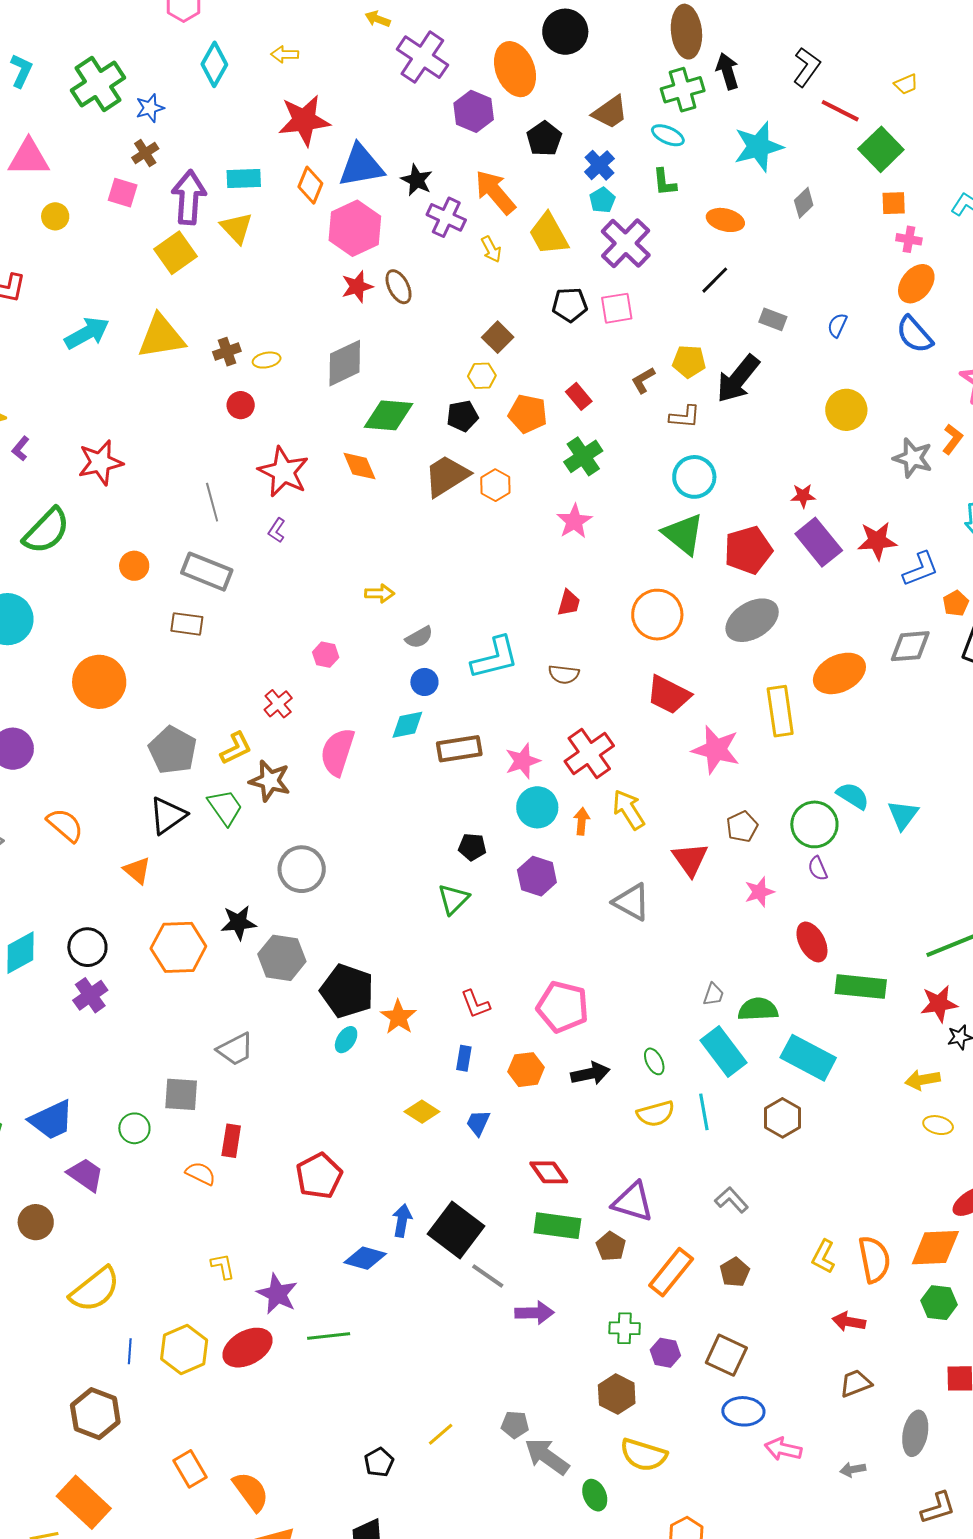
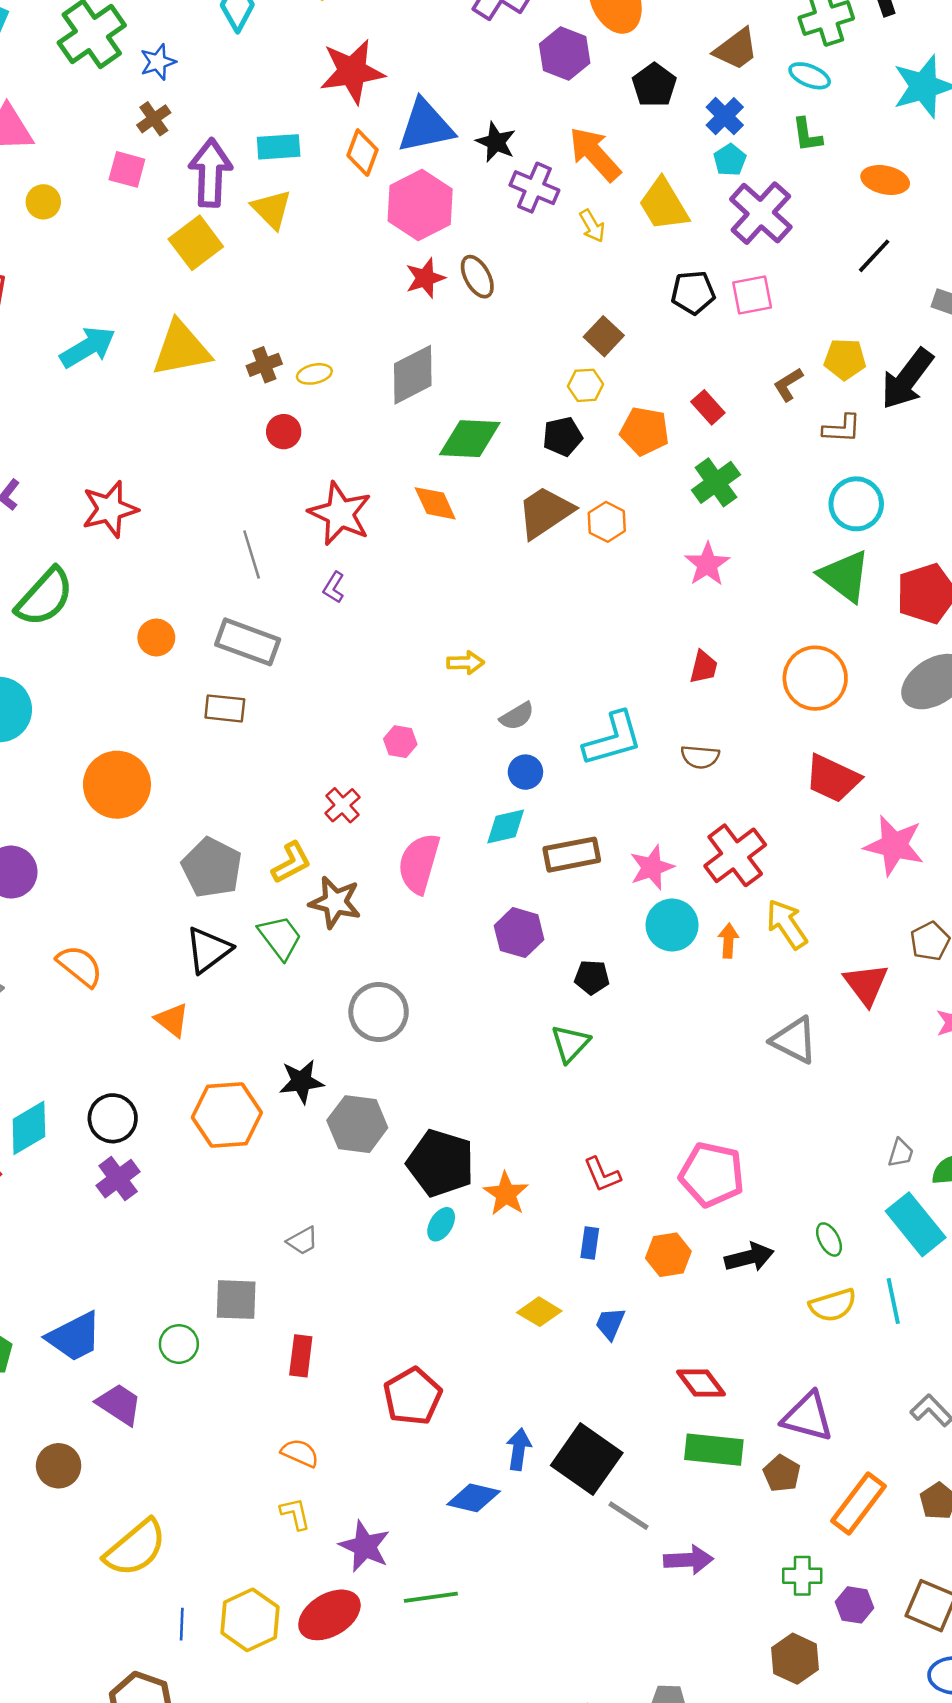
purple hexagon: (537, 876) -> (519, 933), moved
gray trapezoid: (235, 1049) -> (302, 1241), size x0.7
orange semicircle: (200, 1173) -> (300, 1453), moved

